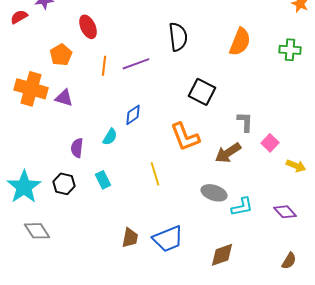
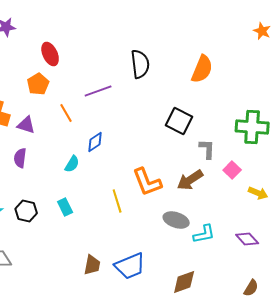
green cross: (290, 50) -> (252, 127), moved, size x1.5
orange pentagon: (61, 55) -> (38, 84), moved
orange line: (104, 66) -> (66, 113), moved, turned -36
black square: (202, 92) -> (179, 121), moved
orange L-shape: (185, 137) -> (147, 182), moved
purple semicircle: (77, 148) -> (20, 158), moved

